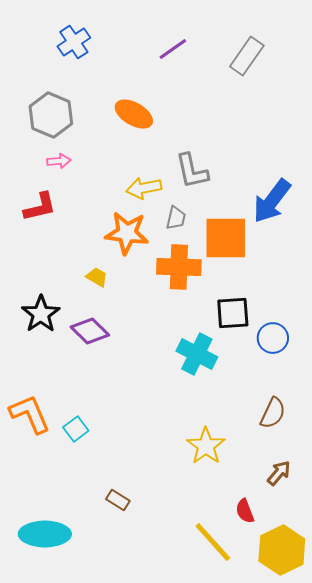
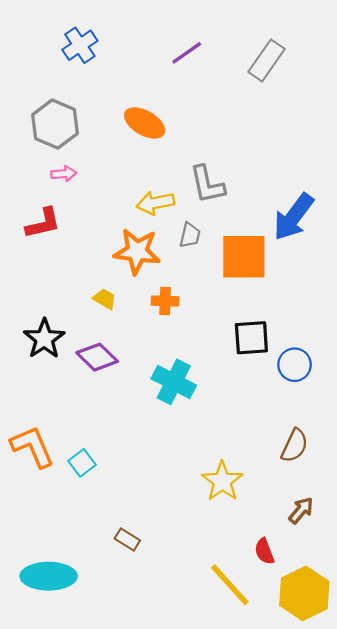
orange cross: (179, 267) -> (165, 301), moved, size x0.6
cyan cross: (197, 354) -> (174, 382), moved

